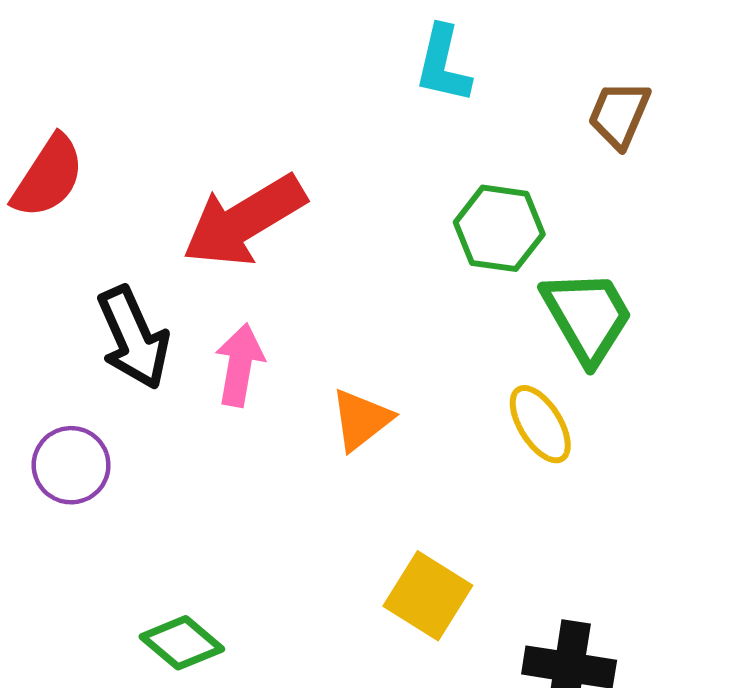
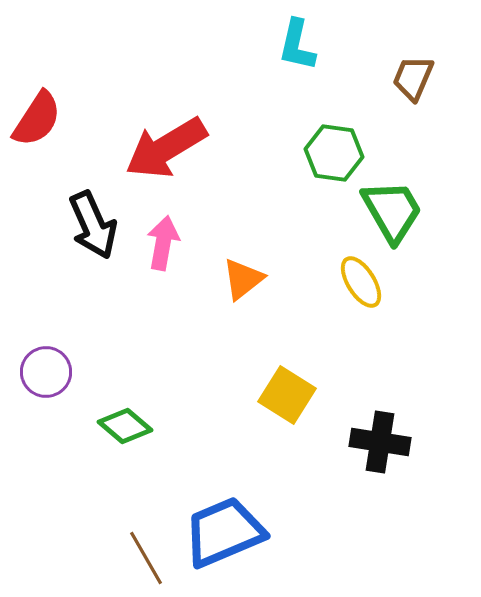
purple circle: (71, 465) -> (46, 372), moved

